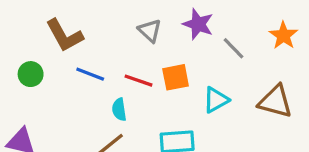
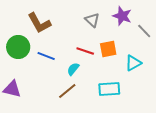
green circle: (31, 74) -> (18, 47), size x1.5
blue line: (90, 74) -> (46, 56), moved
cyan semicircle: (119, 110) -> (73, 69), turned 48

